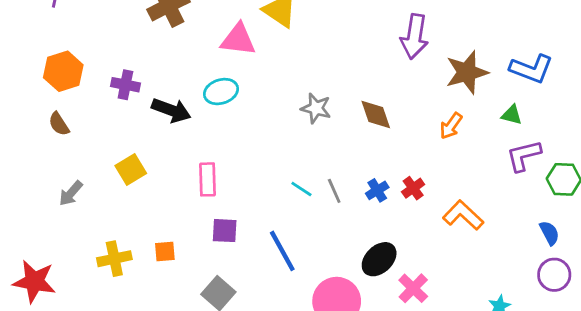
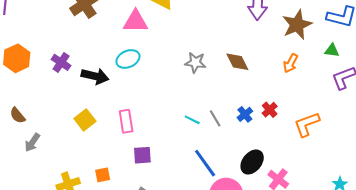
purple cross: (125, 85) -> (61, 62), turned 30
brown semicircle: (59, 124) -> (17, 115), moved
yellow square: (131, 169) -> (85, 120), moved
orange L-shape: (463, 215) -> (307, 124), turned -56
blue line: (282, 251) -> (205, 163), moved

